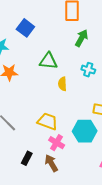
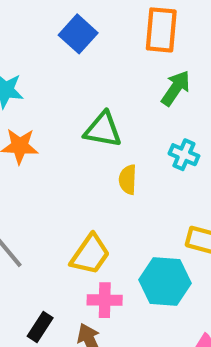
blue square: (25, 28) -> (78, 34), moved
yellow trapezoid: (48, 121) -> (90, 254), turned 100
pink cross: (57, 143) -> (105, 300), turned -35

